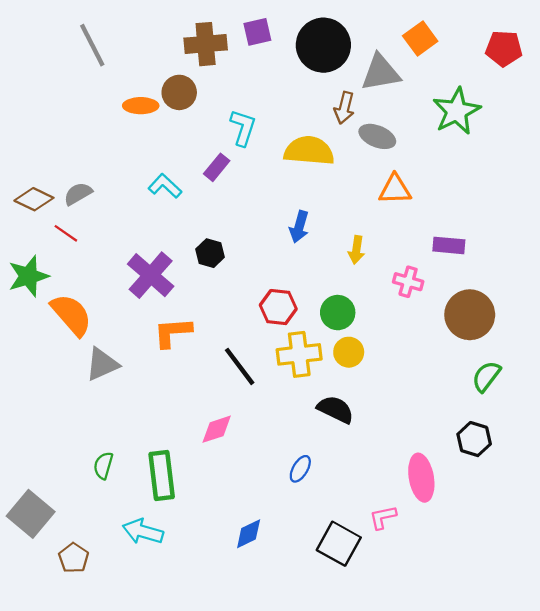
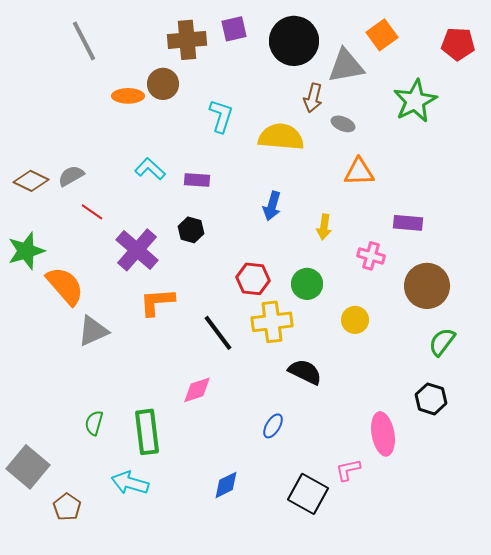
gray ellipse: (377, 136) -> (343, 124), size x0.7
purple rectangle: (217, 167) -> (197, 180), moved, turned 55
red line: (66, 233) -> (92, 212), moved
yellow circle: (349, 352) -> (355, 320), moved

